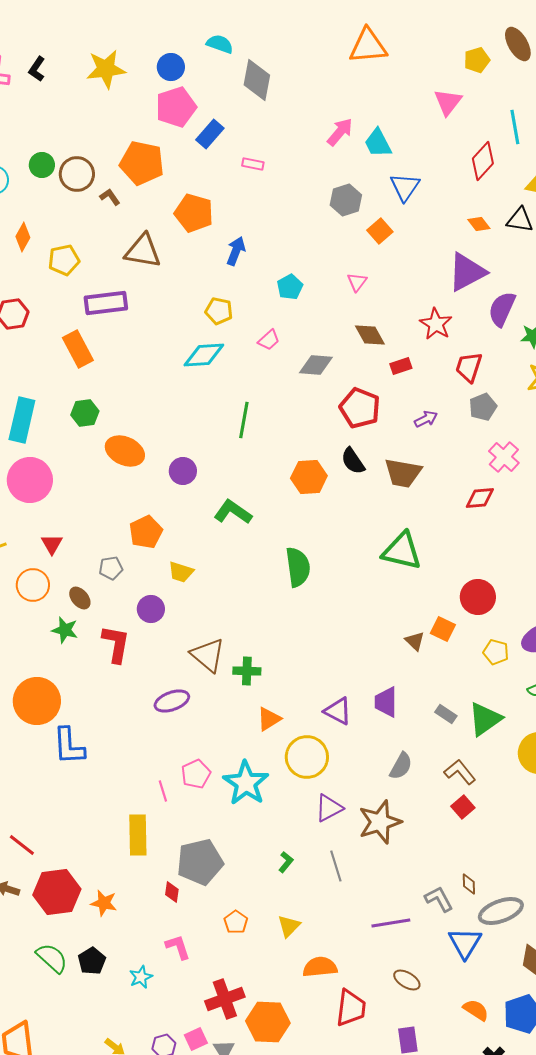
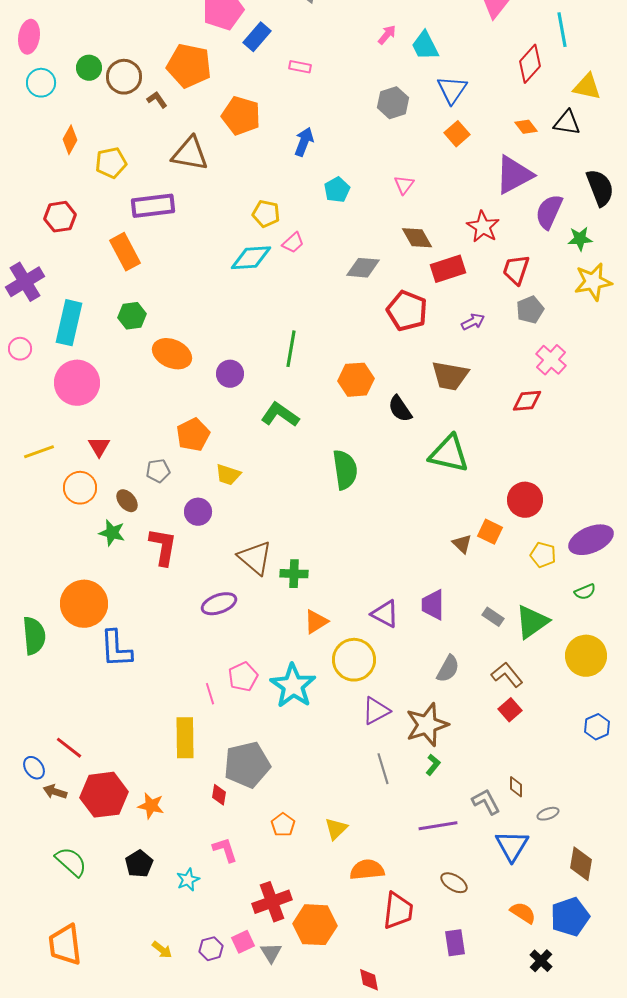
pink arrow: (340, 132) -> (387, 35), size x0.7
orange square: (380, 231) -> (457, 134), moved
blue arrow: (236, 251) -> (304, 142), moved
pink trapezoid: (269, 340) -> (293, 243), moved
red rectangle: (401, 366) -> (448, 269), size x1.6
green line: (244, 420) -> (291, 349), moved
black semicircle: (353, 461) -> (400, 409), moved
green L-shape: (286, 862) -> (433, 765), moved
gray ellipse: (501, 911) -> (548, 814), size x0.5
green semicircle: (52, 958) -> (71, 862), moved

